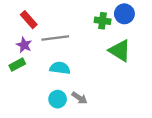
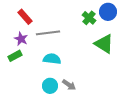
green cross: (103, 21) -> (89, 18), turned 32

